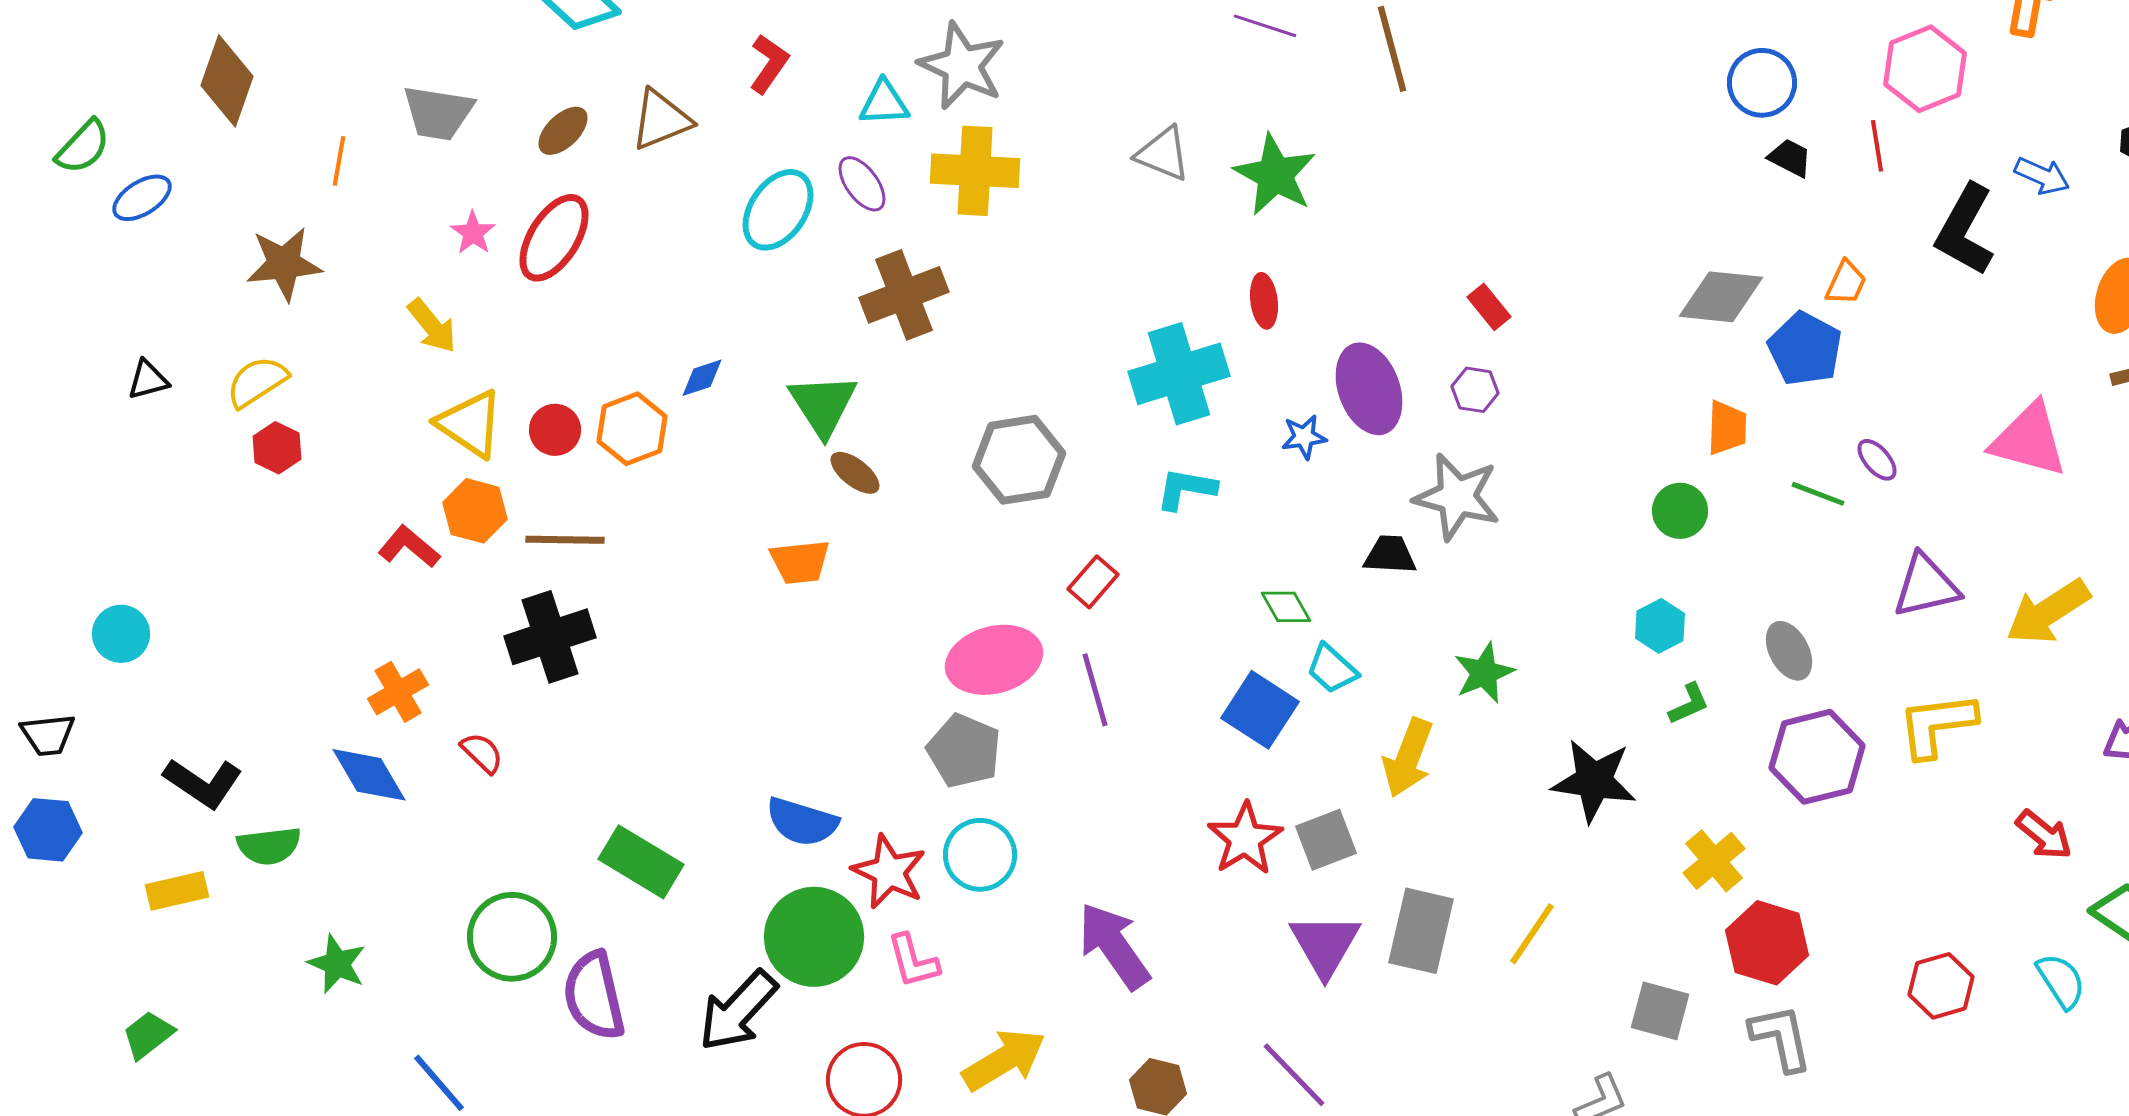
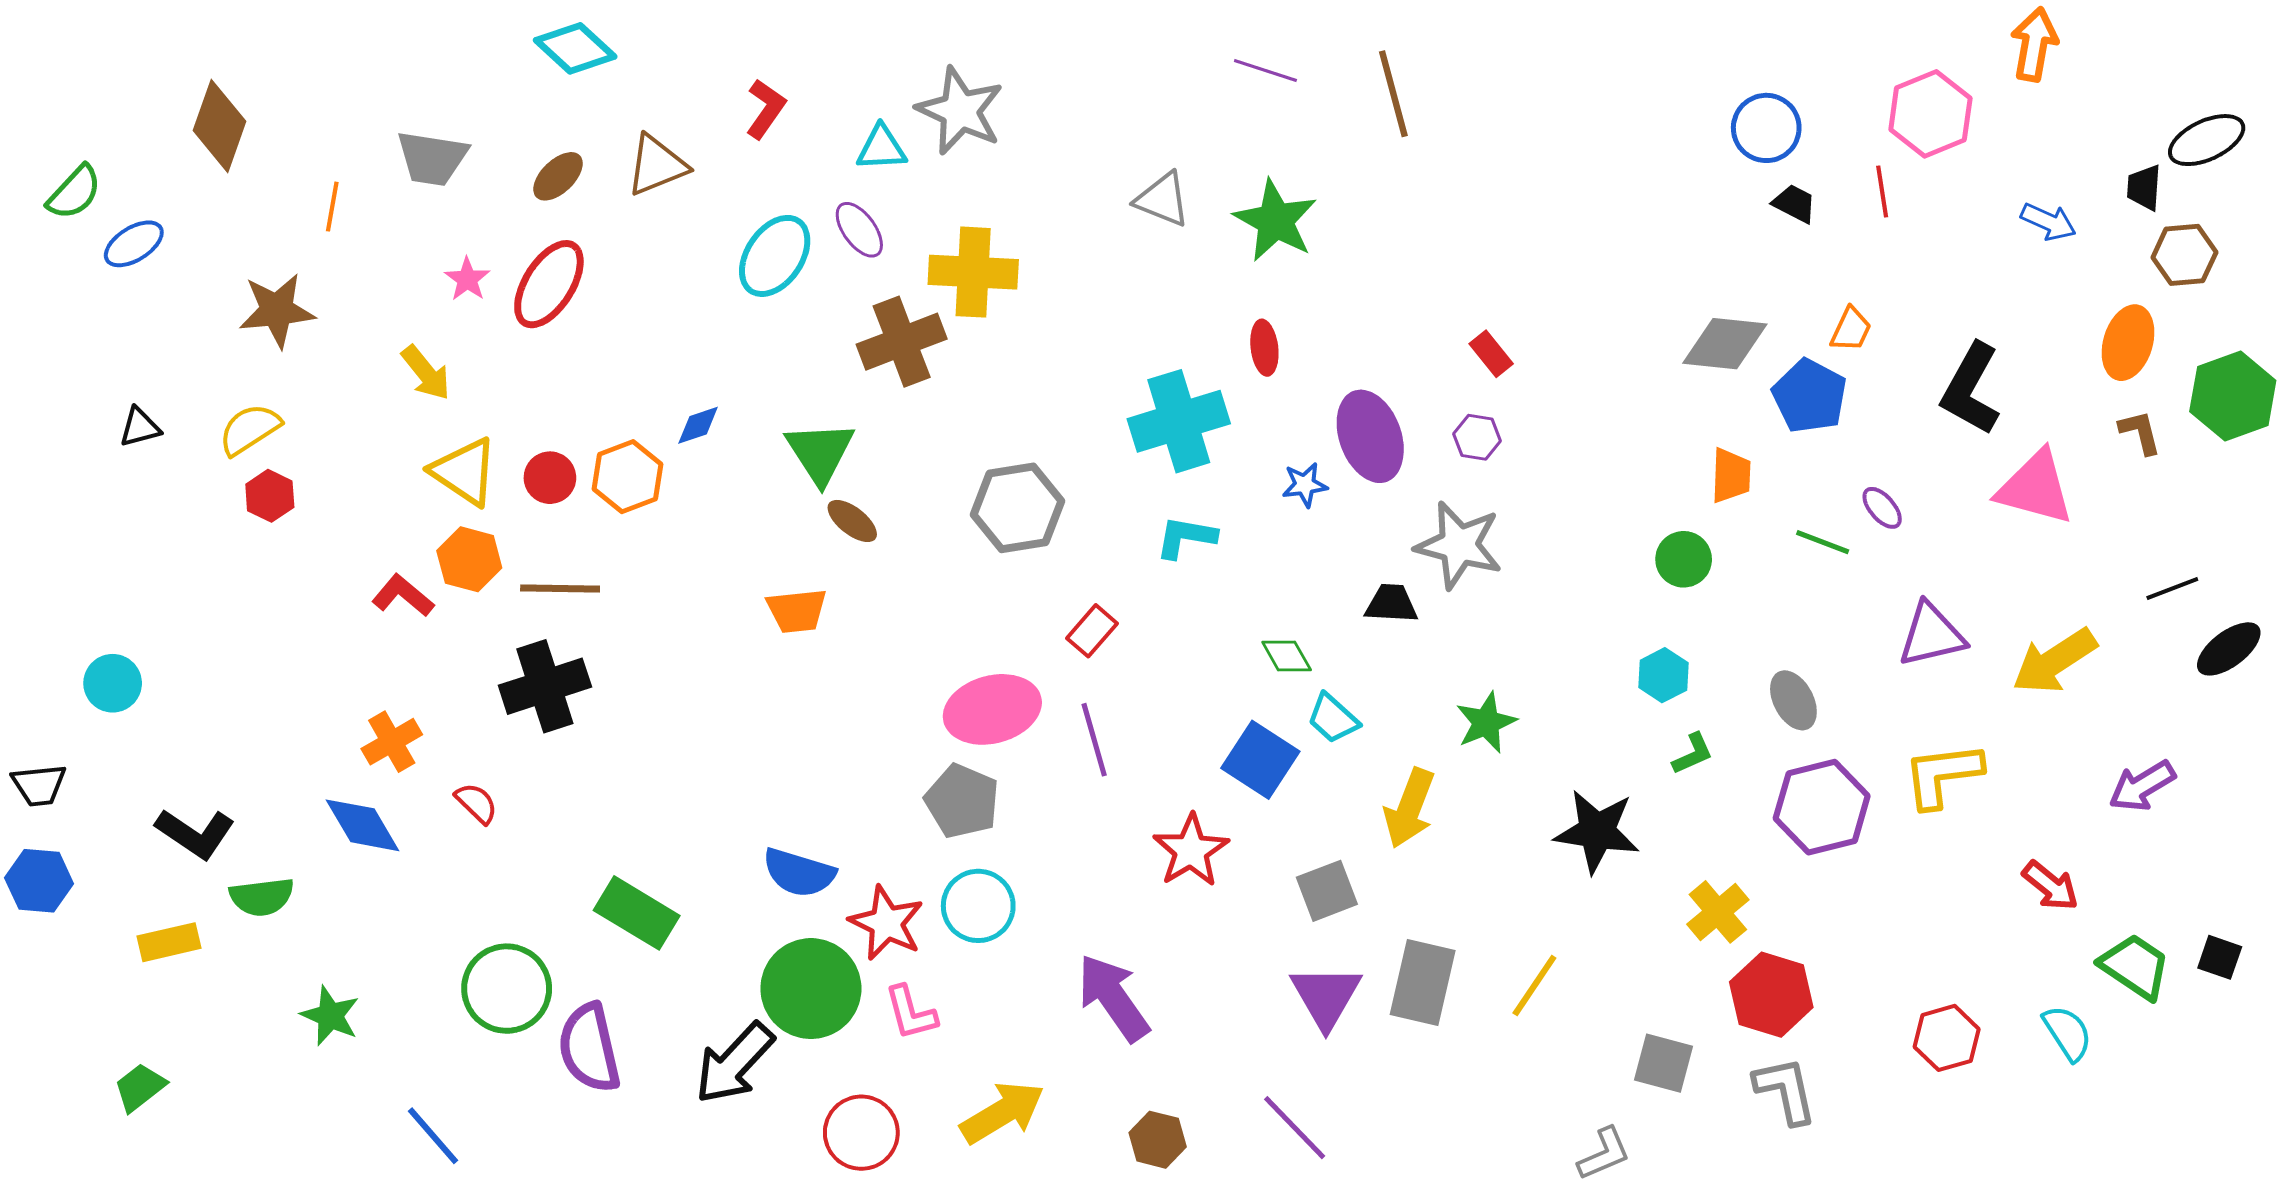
yellow cross: (975, 171) -> (973, 272), moved
black L-shape: (1965, 230) -> (1971, 389), moved
red star: (1245, 839) -> (1191, 851), moved

